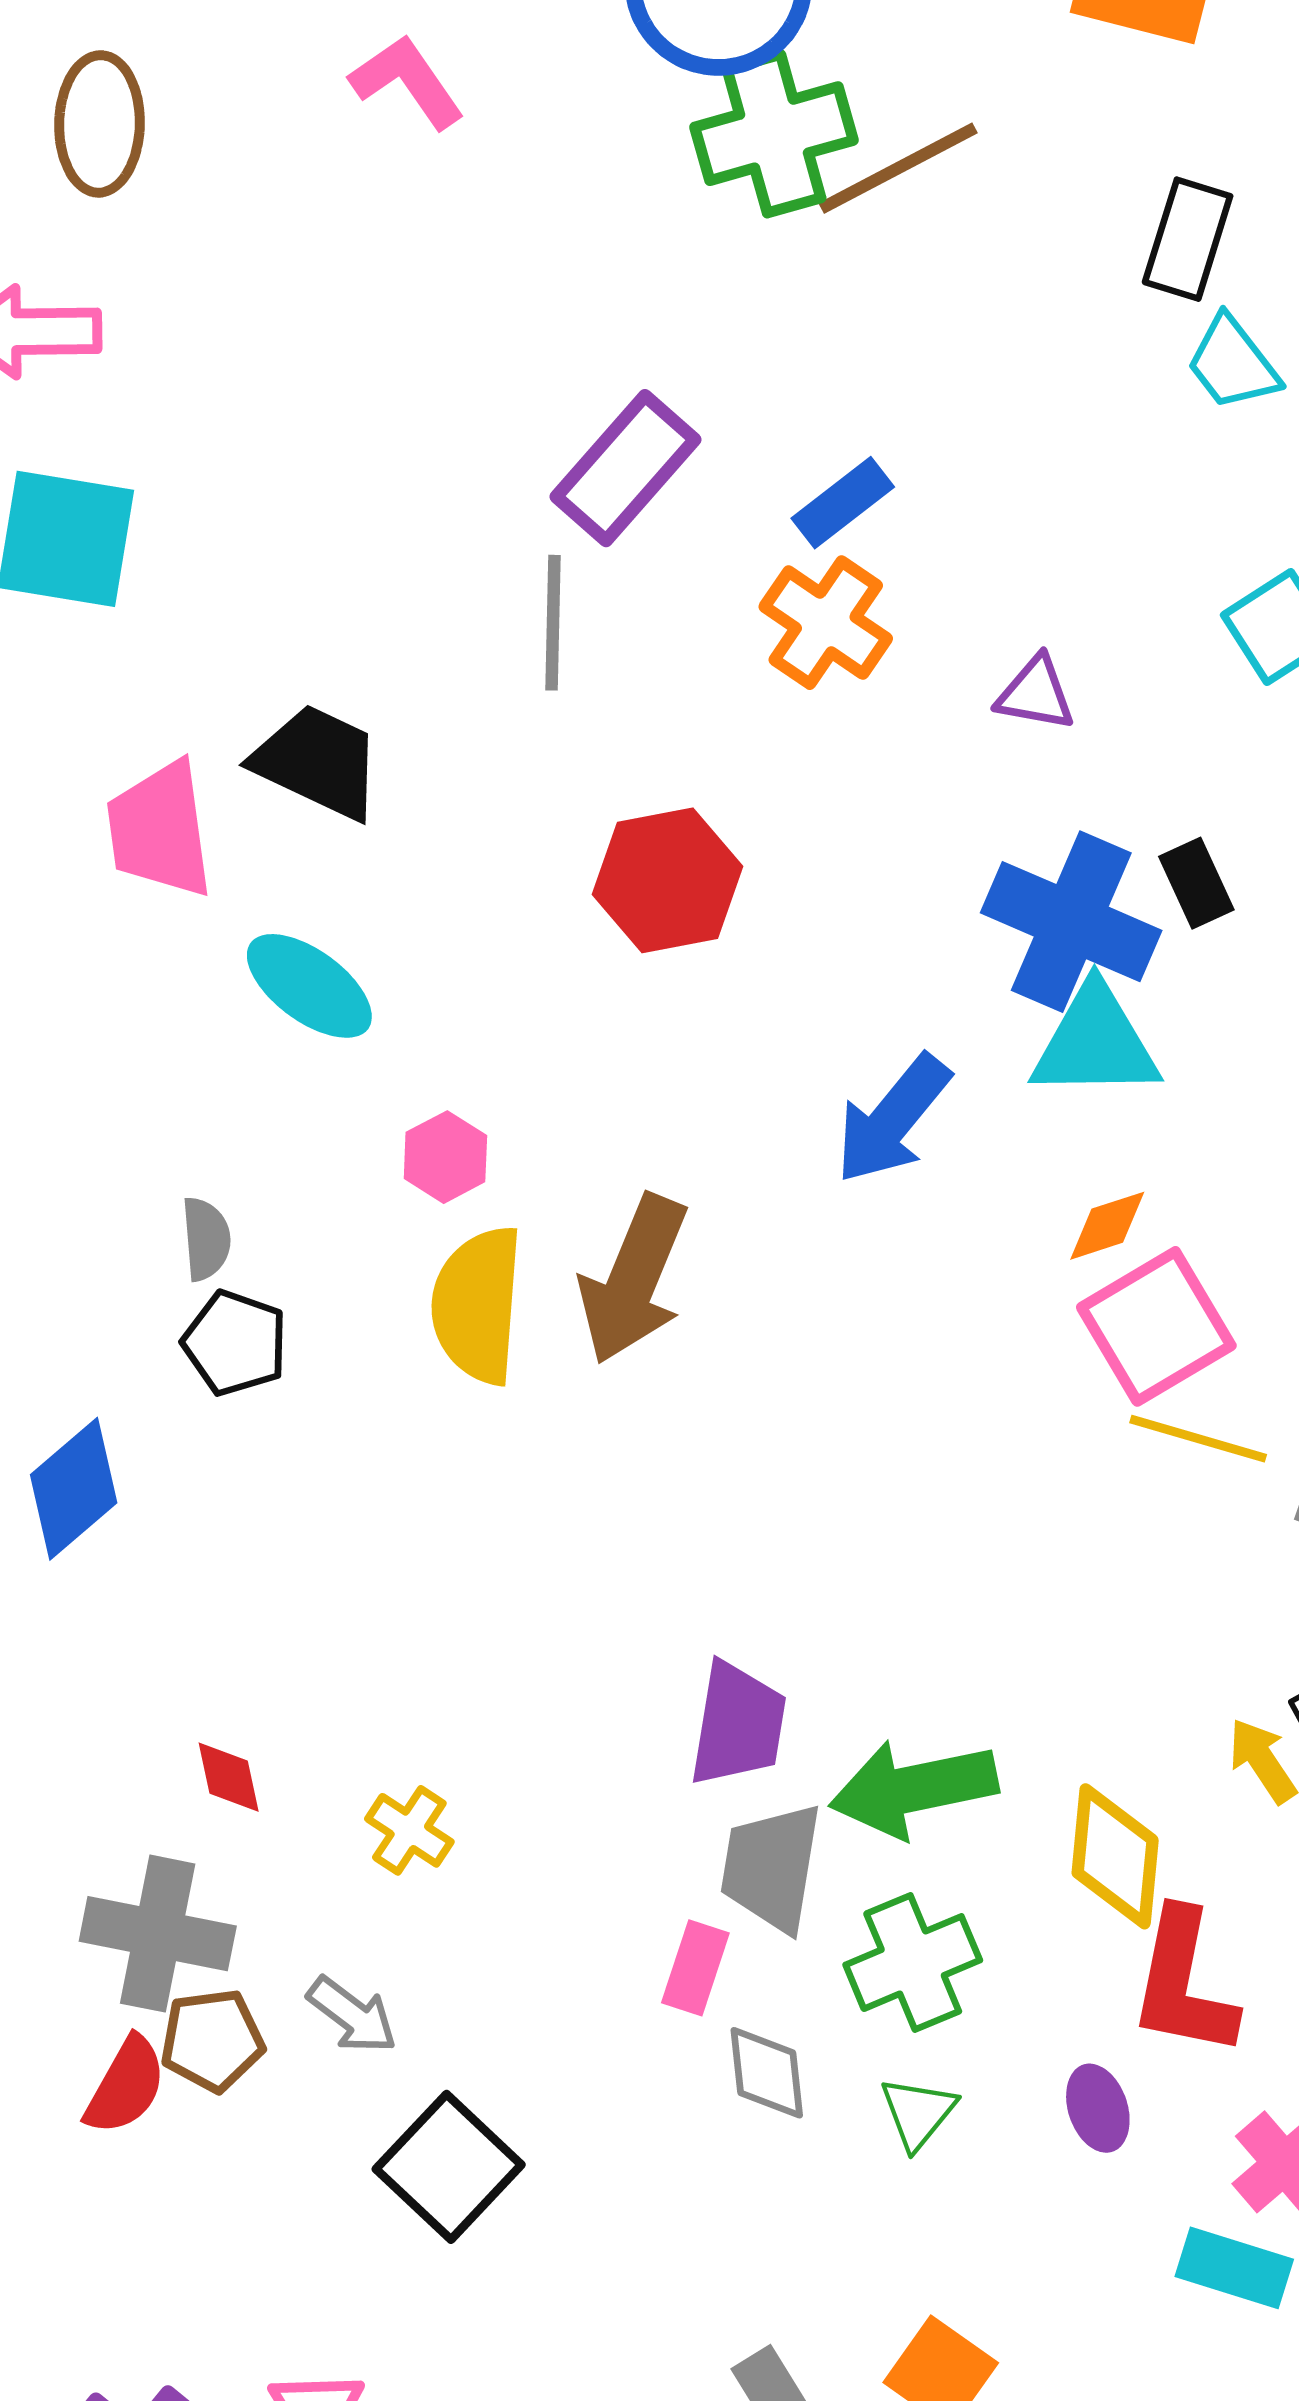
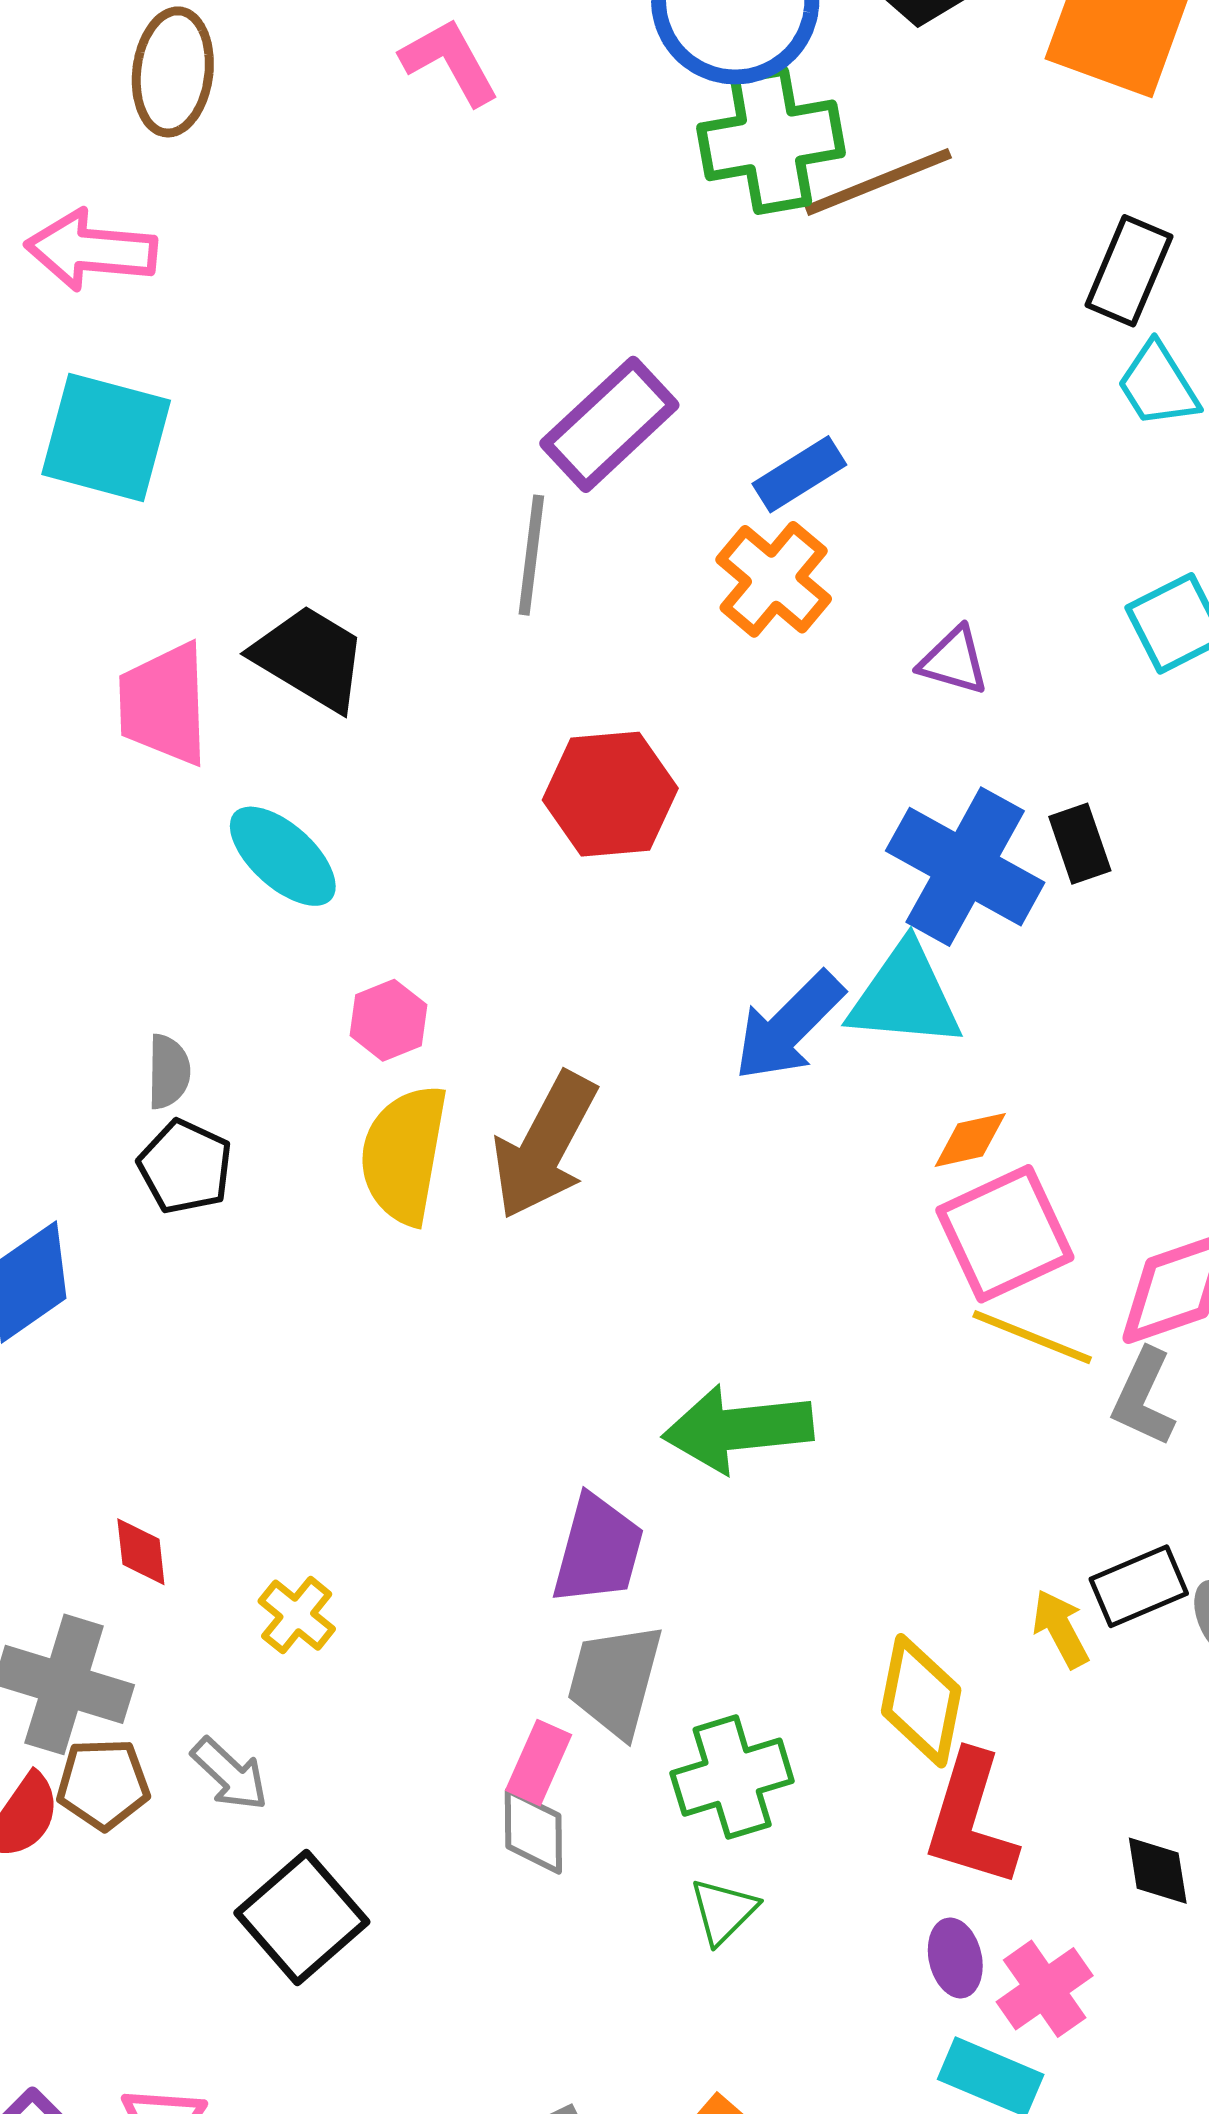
cyan triangle: (1095, 1043) -> (905, 996), moved
green arrow: (914, 1788) -> (738, 1429), moved
gray diamond: (767, 2073) -> (533, 1831), moved
purple ellipse: (1098, 2108) -> (955, 1958), moved

